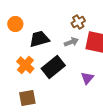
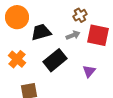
orange circle: (15, 24) -> (17, 17), size x1.5
orange cross: (25, 65) -> (17, 59), moved

